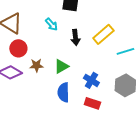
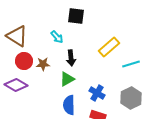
black arrow: (75, 37) -> (71, 58), moved
brown star: (36, 65) -> (43, 64), moved

